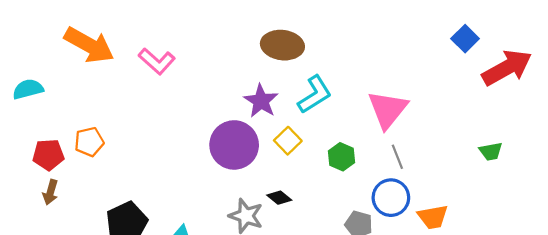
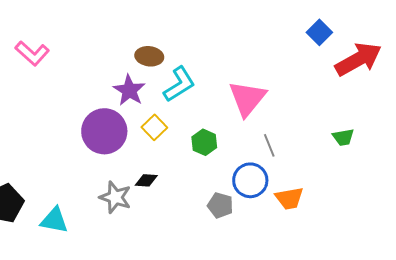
brown ellipse: (282, 45) -> (149, 56), moved, size x0.7
gray line: (397, 157) -> (269, 145), moved
black diamond: (279, 198) -> (146, 180), turned -35

